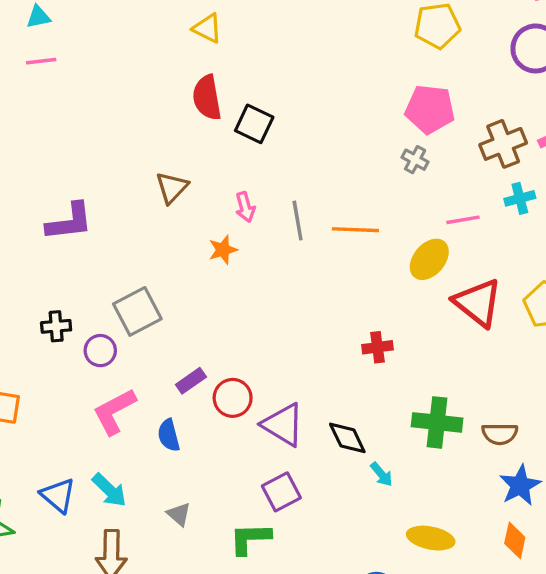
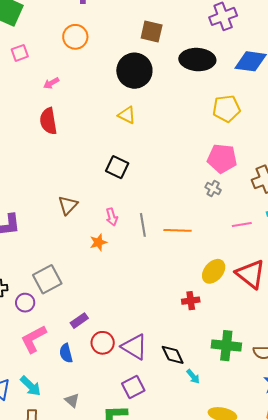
yellow triangle: (207, 28) -> (127, 115), moved
red semicircle: (207, 98) -> (48, 121), moved
yellow ellipse: (429, 259) -> (214, 271), moved
red circle: (233, 398) -> (103, 343), moved

